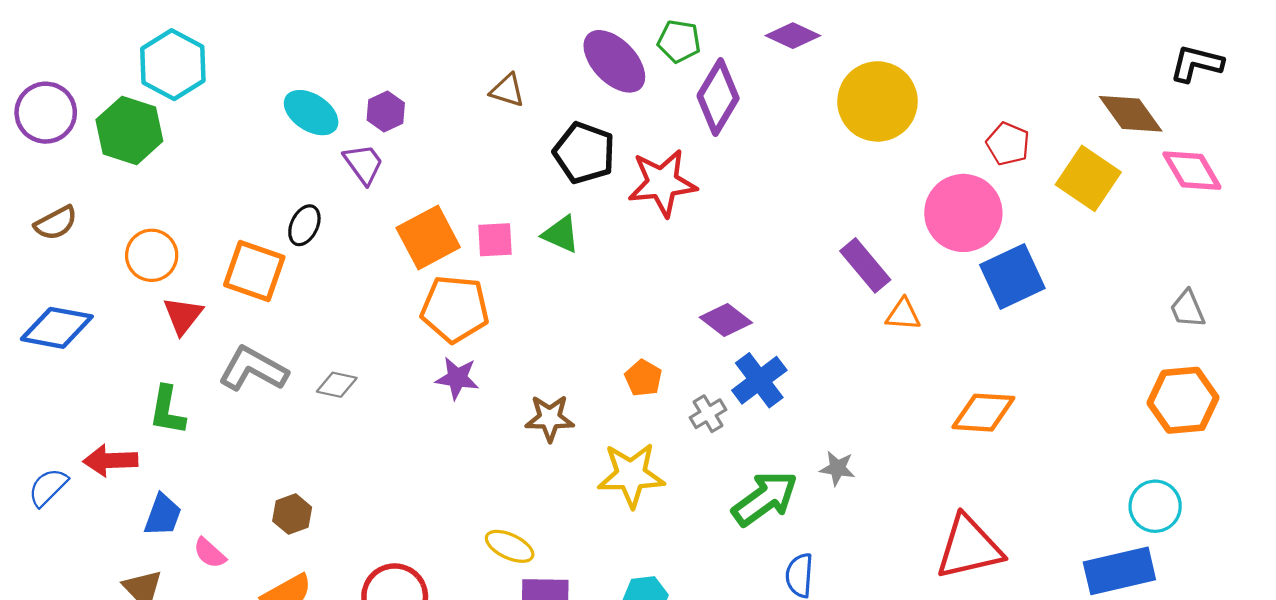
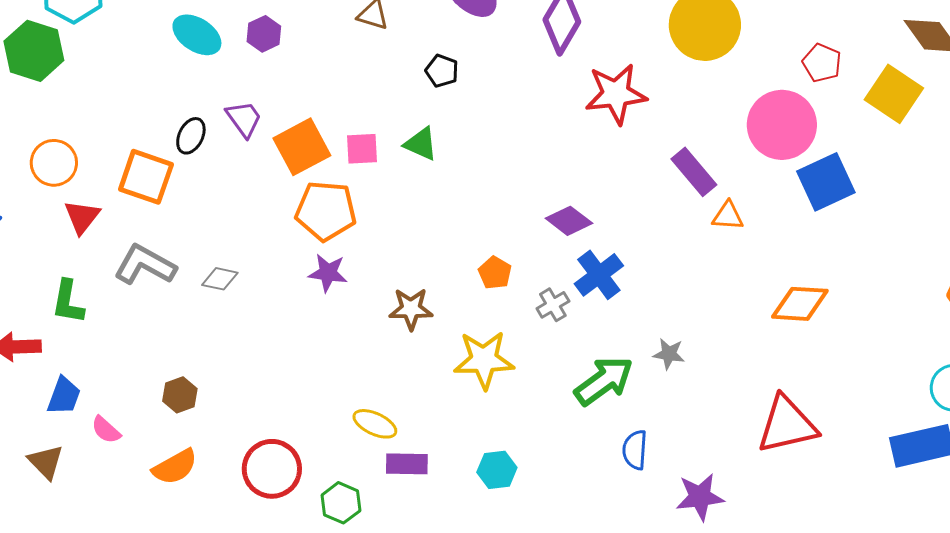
black pentagon: (584, 153) -> (442, 71), size x0.6
purple trapezoid: (363, 164) -> (244, 119), moved
red star: (662, 183) -> (616, 94), moved

